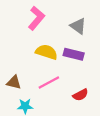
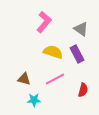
purple rectangle: (74, 54) -> (77, 54), turned 48
red semicircle: (80, 95) -> (83, 90), turned -48

